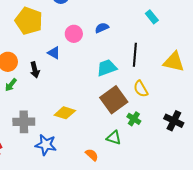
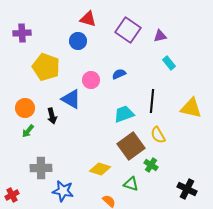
blue triangle: (54, 53) -> (71, 99), size x1.5
yellow diamond: (65, 113) -> (100, 169), moved
black cross: (174, 121) -> (187, 189), moved

